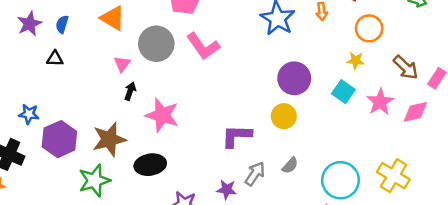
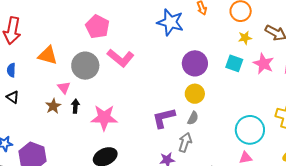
black triangle: (55, 59) -> (13, 97), turned 48
yellow star: (356, 61) -> (245, 38), moved
brown star: (109, 139) -> (53, 106), moved, size x0.6
gray semicircle: (290, 165) -> (193, 118), moved

